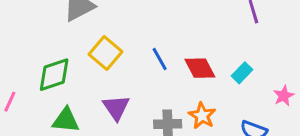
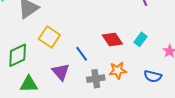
blue line: (160, 59) -> (82, 54), moved
orange star: (202, 116) -> (118, 70), turned -30

